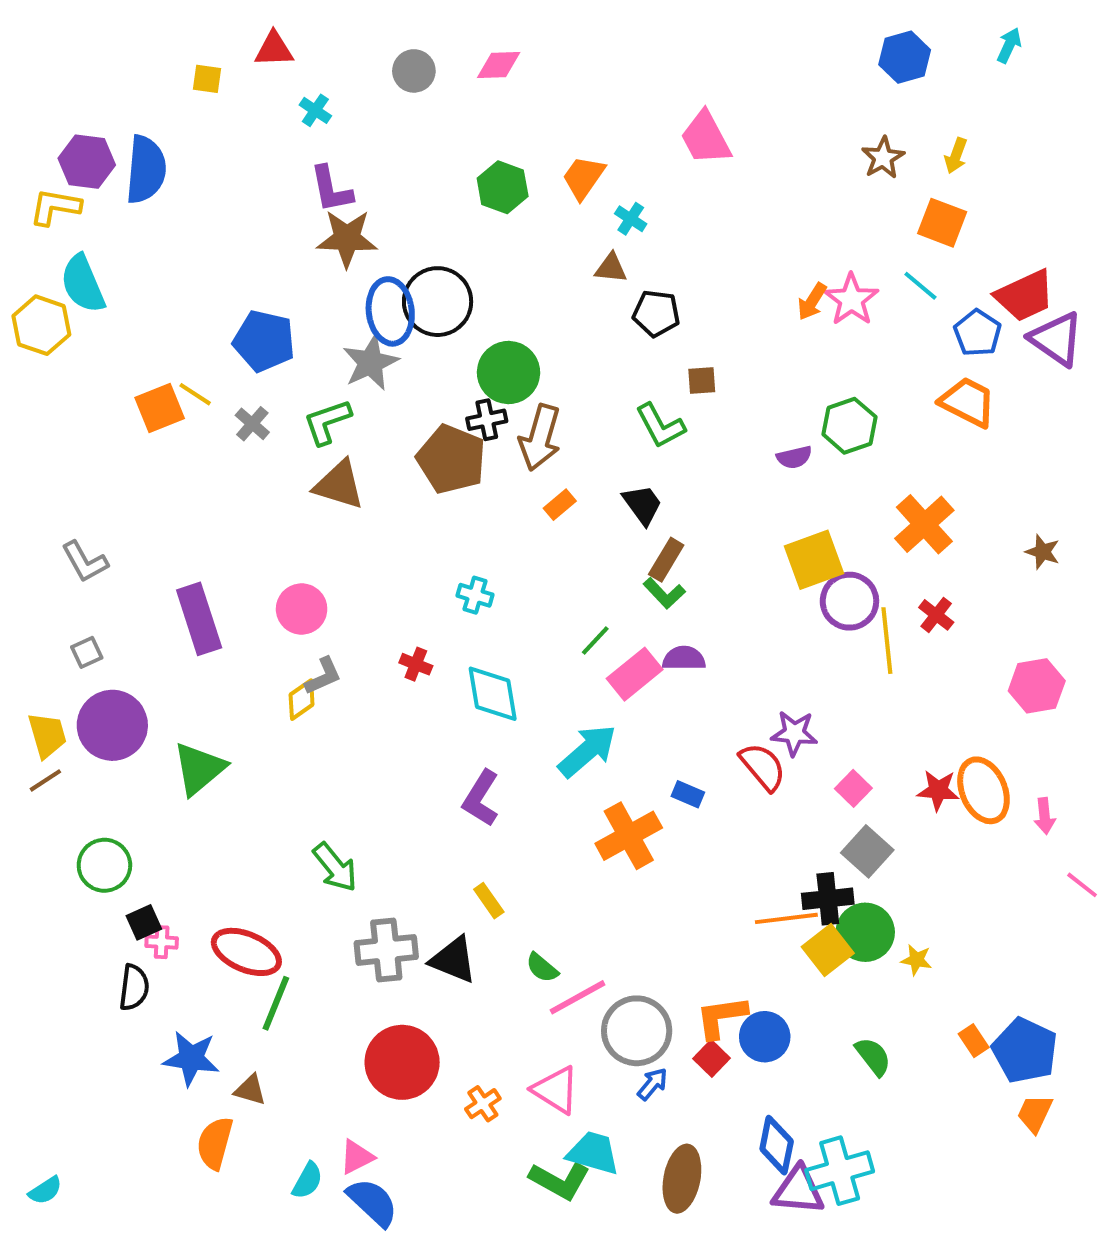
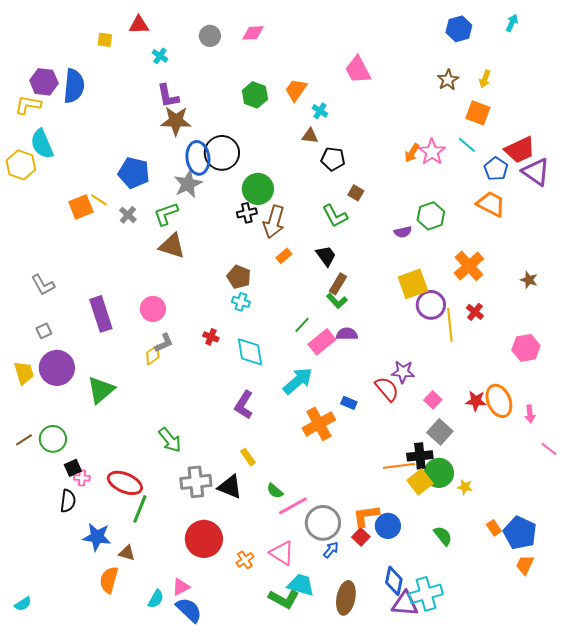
brown square: (702, 380) -> (356, 193), turned 35
brown pentagon: (451, 459) -> (239, 277), moved, size x0.7
brown line: (45, 780) -> (24, 440), moved

